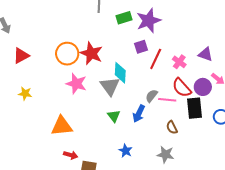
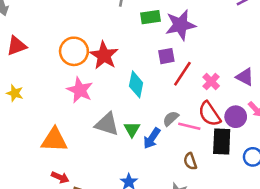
gray triangle: (110, 86) -> (107, 124), moved, turned -45
green triangle: (114, 116) -> (132, 129), moved

